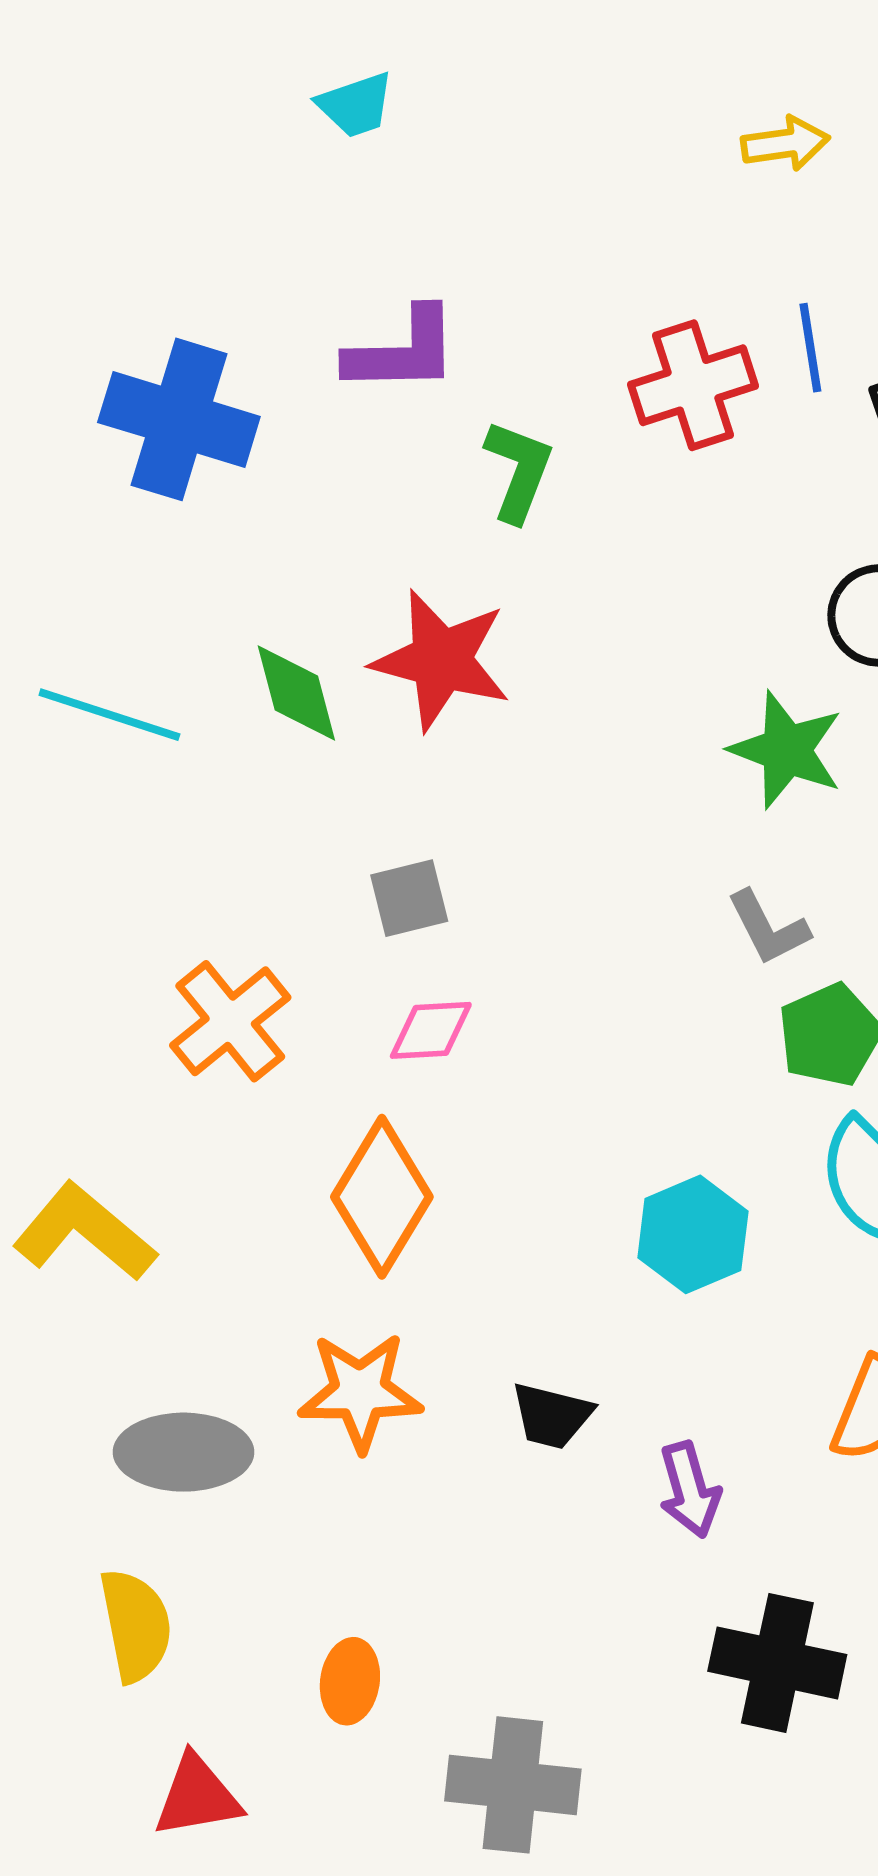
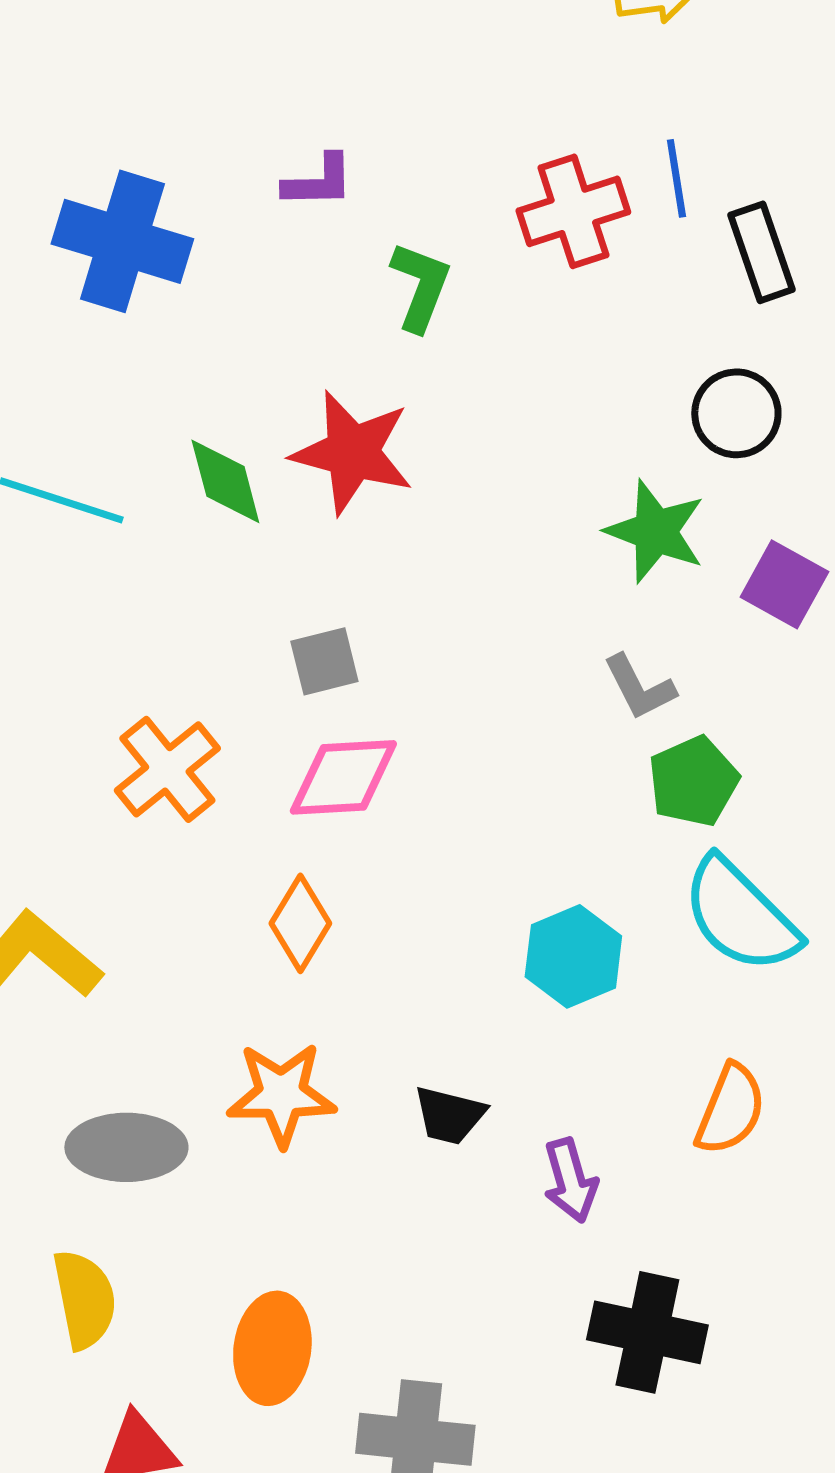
purple L-shape: (402, 351) -> (318, 181), size x0.7
pink diamond: (431, 1030) -> (343, 777), size x1.5
orange diamond: (382, 1197) -> (300, 923), size x0.7
orange ellipse: (350, 1681) -> (272, 1348), size x1.5

